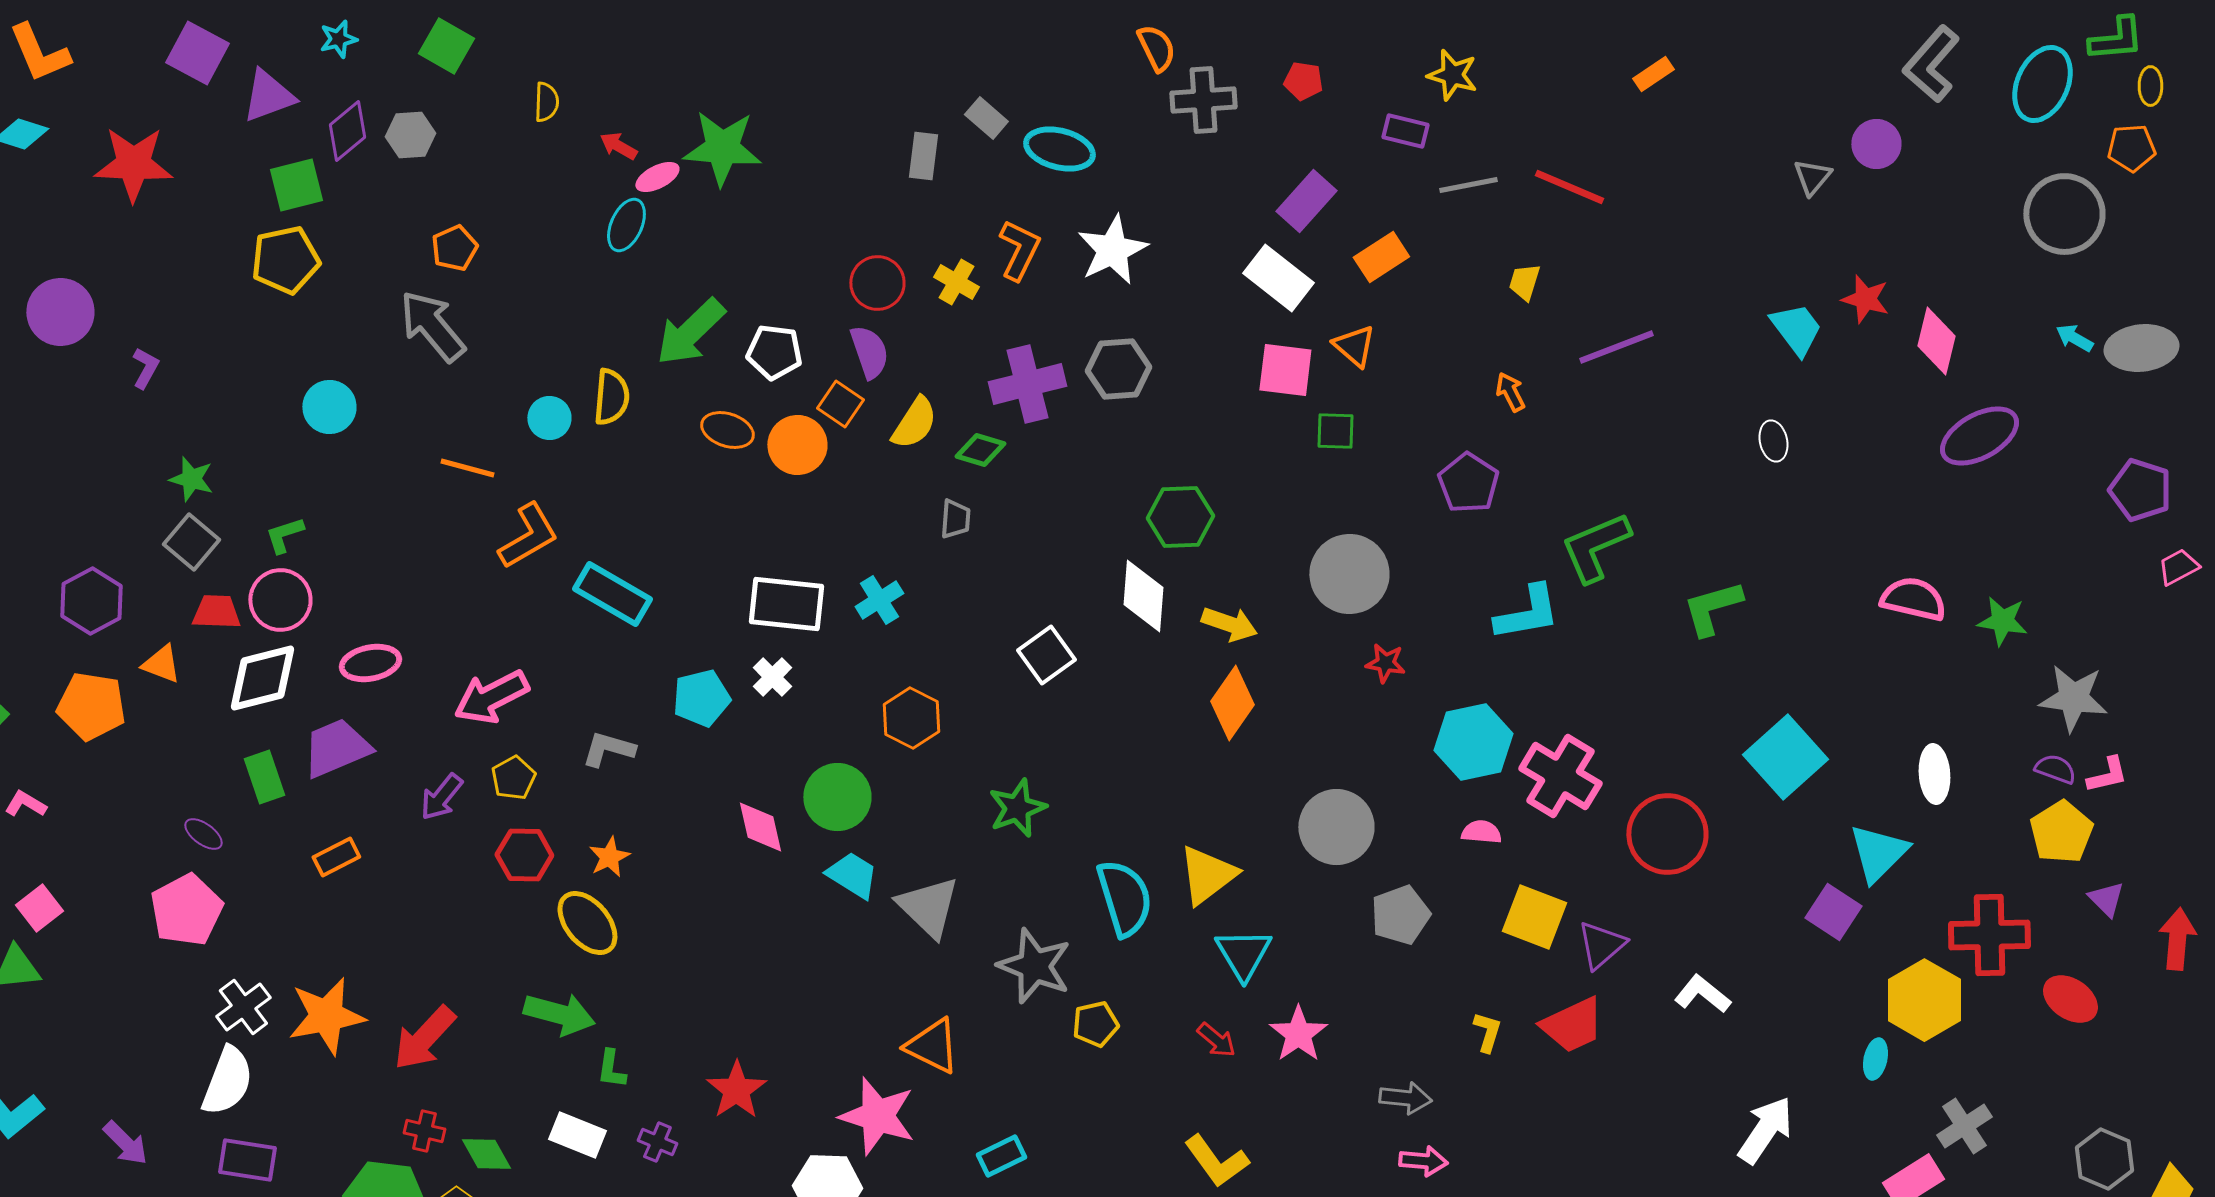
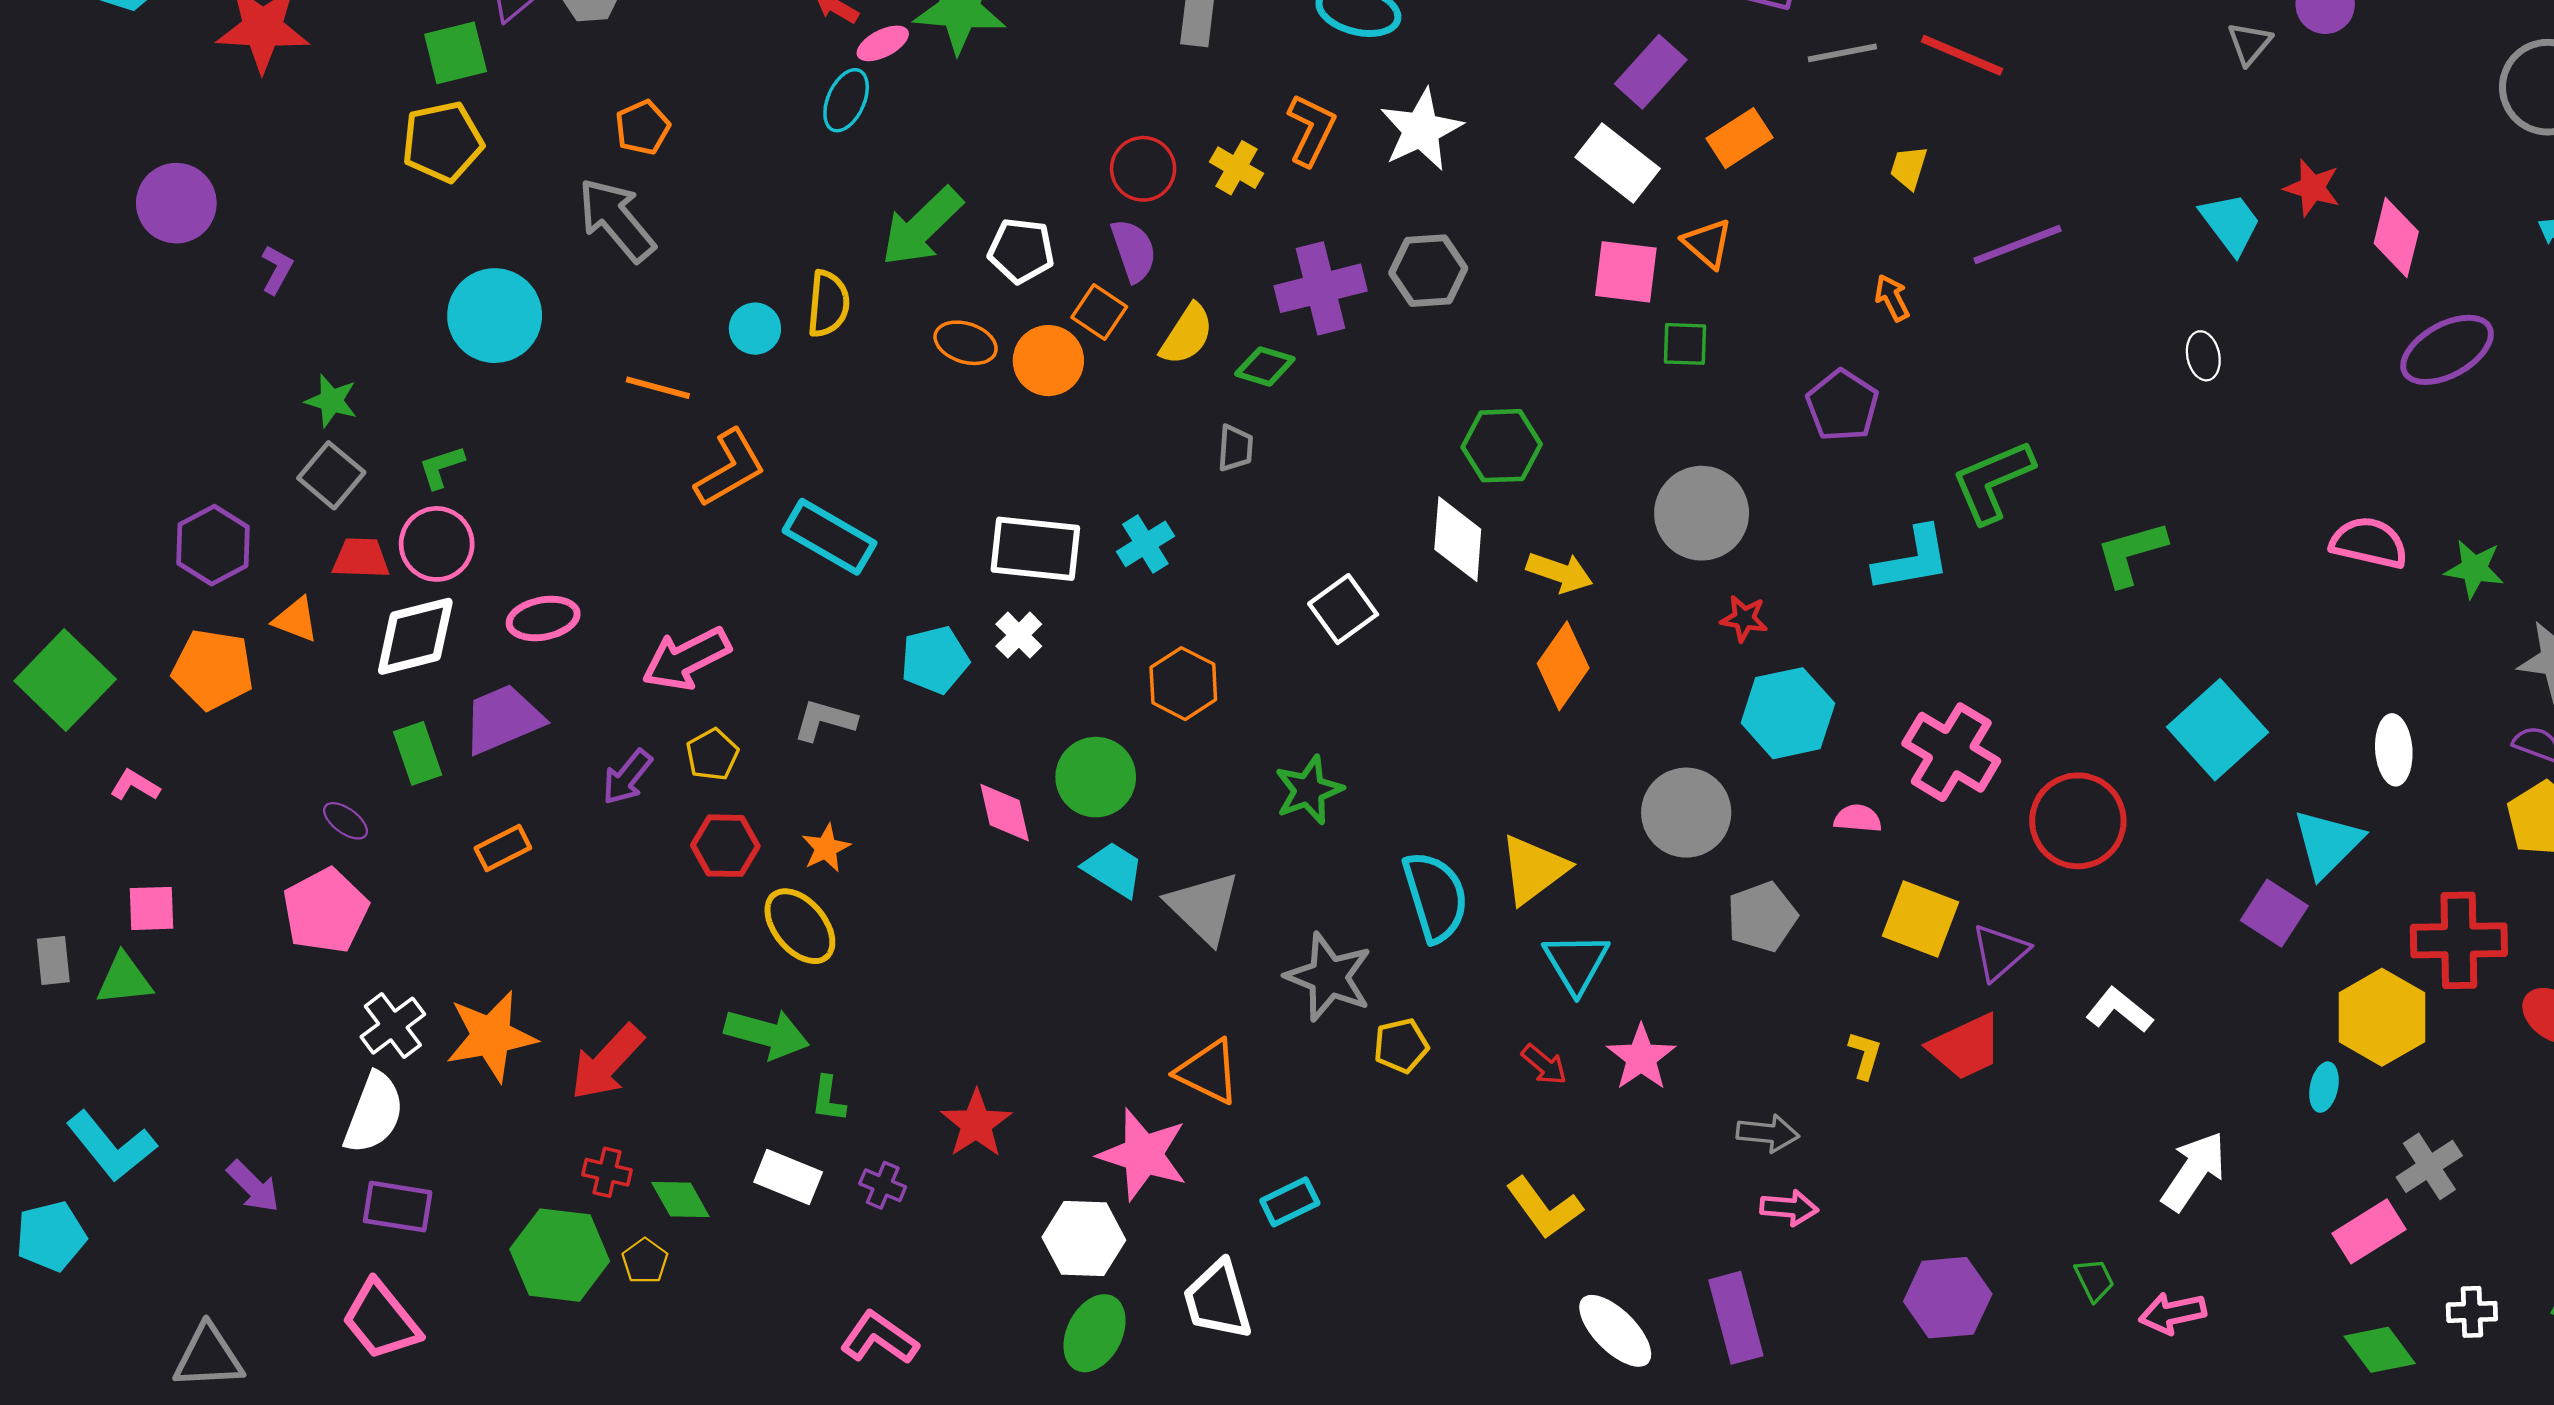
cyan circle: (329, 407) -> (495, 316), size x1.5
cyan hexagon: (1473, 742) -> (1788, 713), moved
pink square: (39, 908) -> (151, 908), turned 36

